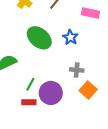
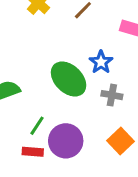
green ellipse: (39, 38) -> (69, 79), moved
gray cross: (77, 70) -> (112, 95), moved

